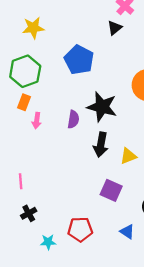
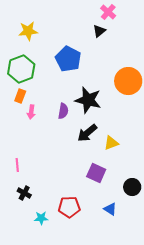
black arrow: (101, 145) -> (87, 133), turned 40
black cross: (29, 213) -> (24, 193), turned -32

